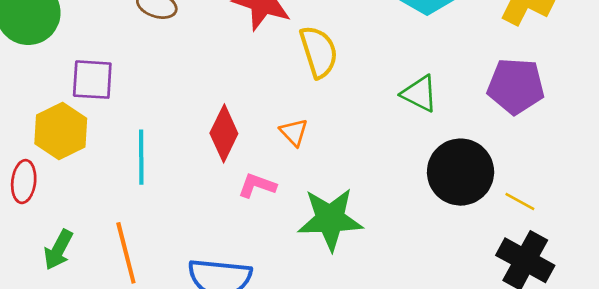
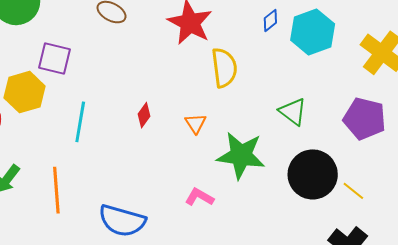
red diamond: (224, 133) -> (144, 115), size x0.6
pink L-shape: (257, 186) -> (199, 197), moved
yellow line: (520, 202) -> (353, 191), moved
green star: (330, 219) -> (241, 155), moved

